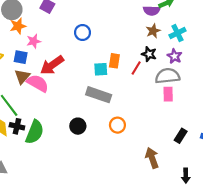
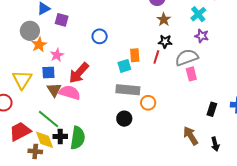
cyan cross: (177, 33) -> (198, 14), moved
purple star: (174, 56) -> (202, 36), moved
orange circle: (117, 125) -> (148, 103), moved
black circle: (78, 126) -> (124, 119), moved
black arrow: (186, 176) -> (215, 144), moved

